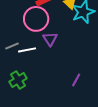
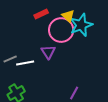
pink circle: (36, 19) -> (61, 30), moved

